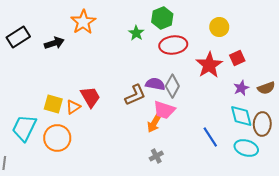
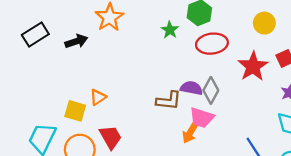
brown L-shape: (135, 95) -> (169, 101), turned 30
red trapezoid: (90, 97) -> (111, 137), moved
orange triangle: (73, 107) -> (98, 97), moved

